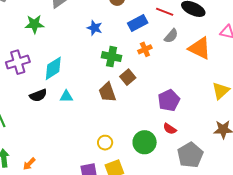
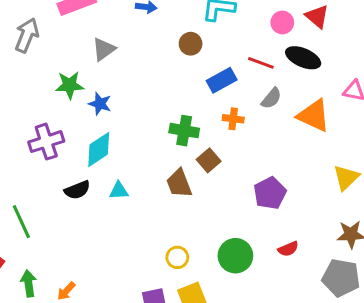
blue star: (95, 28) -> (100, 104), moved
orange cross: (145, 49) -> (233, 119), turned 32
red semicircle: (170, 129) -> (288, 249), moved, turned -56
gray pentagon: (190, 155) -> (341, 278), moved, turned -30

